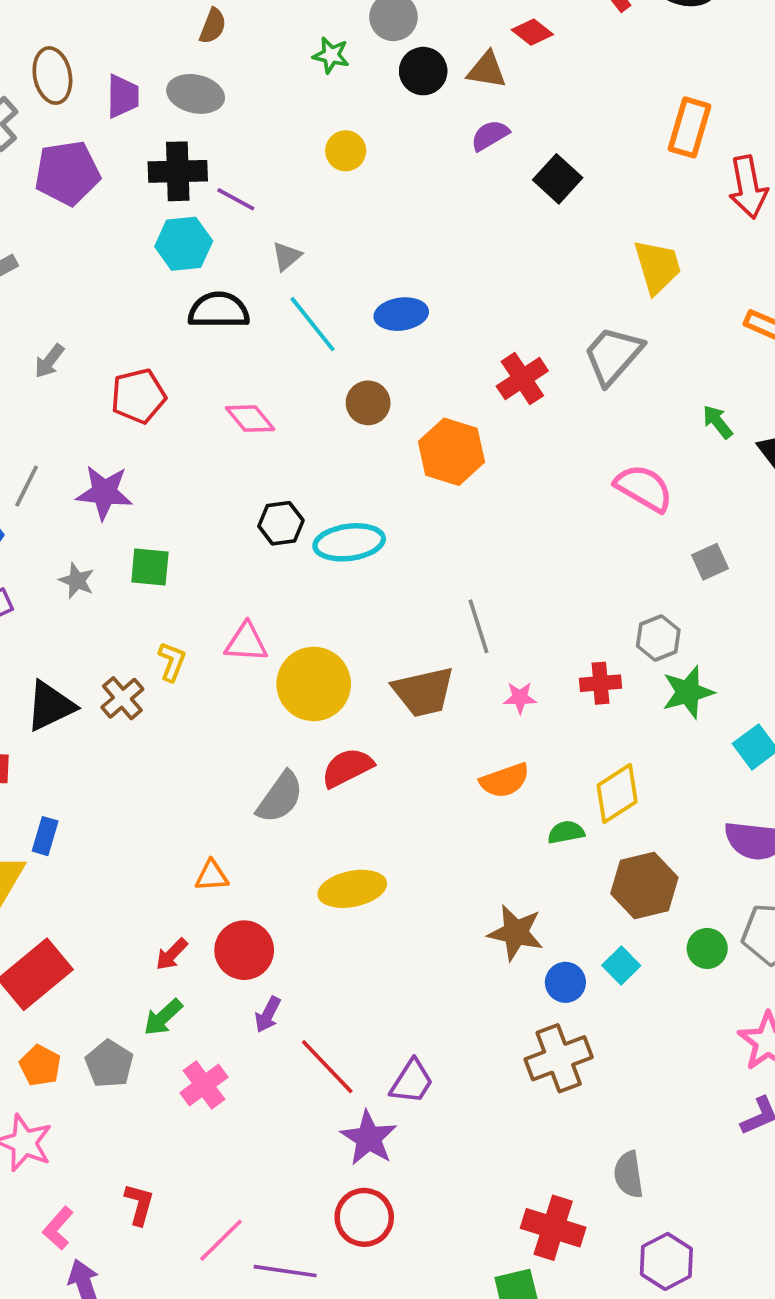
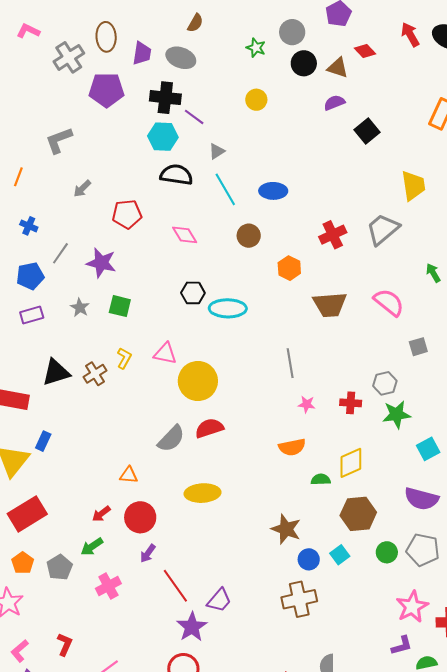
orange hexagon: (451, 452) -> (289, 268), size x0.7
brown trapezoid: (423, 692) -> (330, 305), moved

